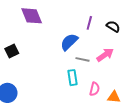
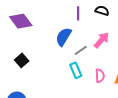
black square: (12, 51) -> (22, 60), moved
gray line: (82, 59) -> (81, 50), turned -32

